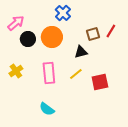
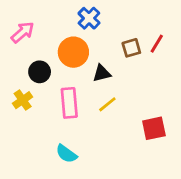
black circle: (28, 39) -> (40, 72), moved
black triangle: (81, 52) -> (102, 73), moved
red square: (100, 82) -> (154, 128), moved

